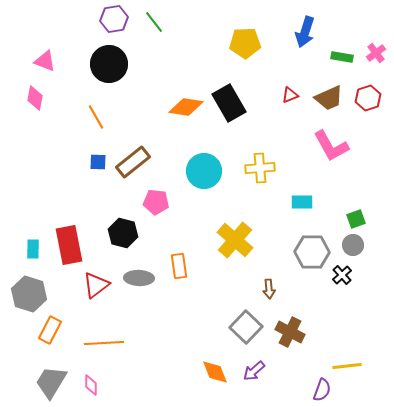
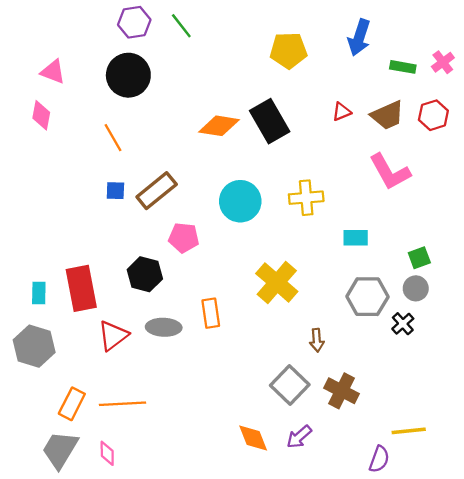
orange rectangle: (50, 330) -> (72, 404), moved

